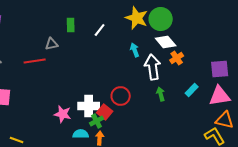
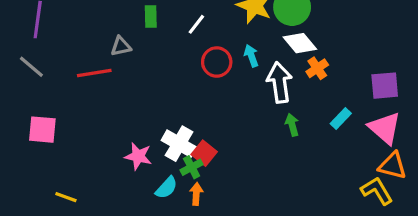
red circle: (121, 96) -> (217, 62), moved
pink triangle: (220, 96) -> (385, 128), turned 50
white cross: (89, 106) -> (179, 144), turned 30
cyan semicircle: (81, 134) -> (166, 188), turned 133

